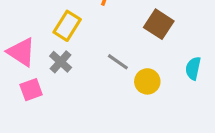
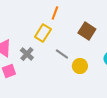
yellow rectangle: (67, 26) -> (43, 33), moved

